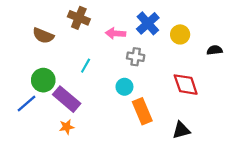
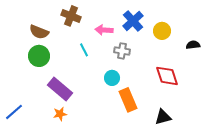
cyan line: (86, 66) -> (84, 50), moved, turned -56
green circle: (43, 80) -> (39, 56), moved
blue line: (27, 103) -> (14, 112), moved

